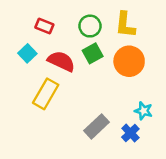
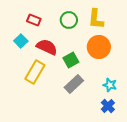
green square: (93, 53) -> (71, 60), moved
gray rectangle: (96, 126) -> (74, 84), moved
blue cross: (130, 133) -> (108, 106), moved

